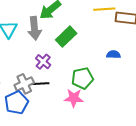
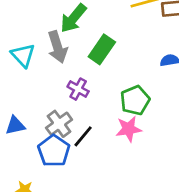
black line: (40, 84) -> (83, 136), moved, turned -36

